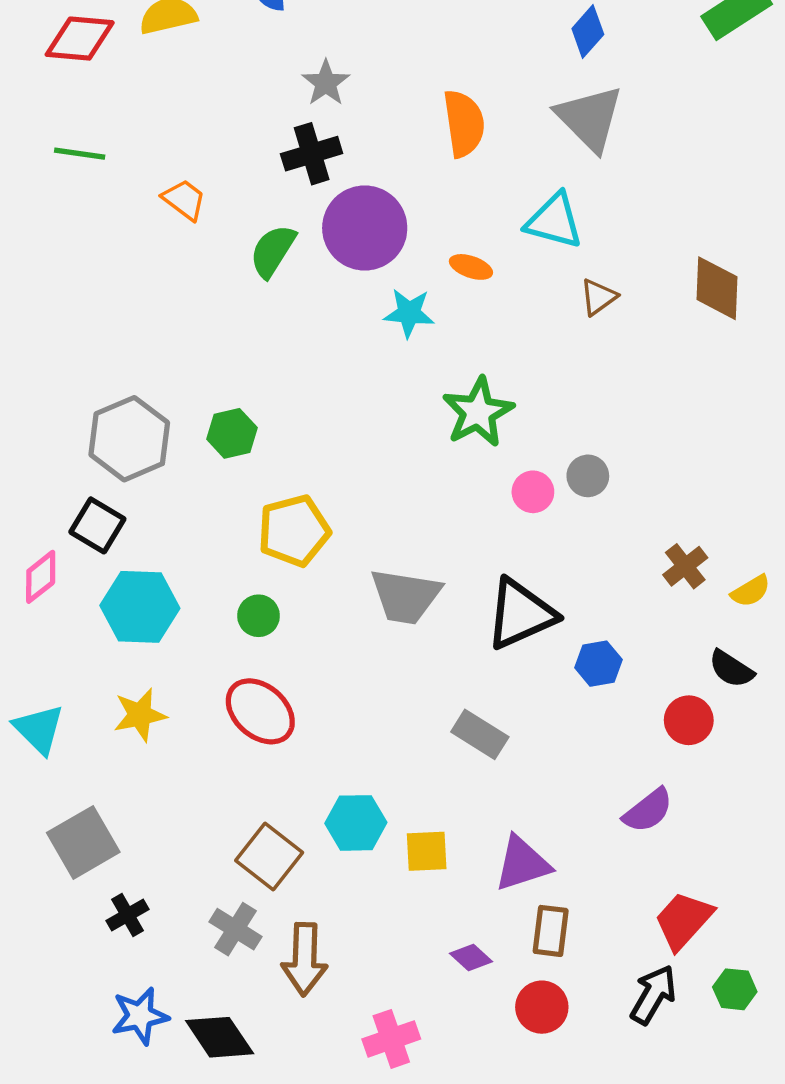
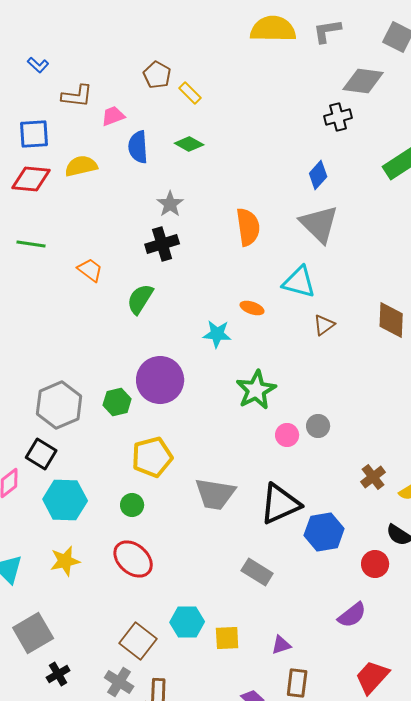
purple circle: (365, 228) -> (160, 380), moved
blue hexagon: (598, 664) -> (324, 532), size x1.5
purple triangle: (522, 864) -> (281, 645), size x0.6

